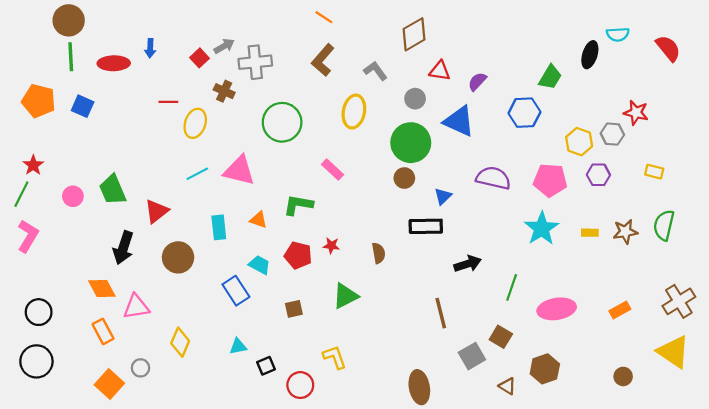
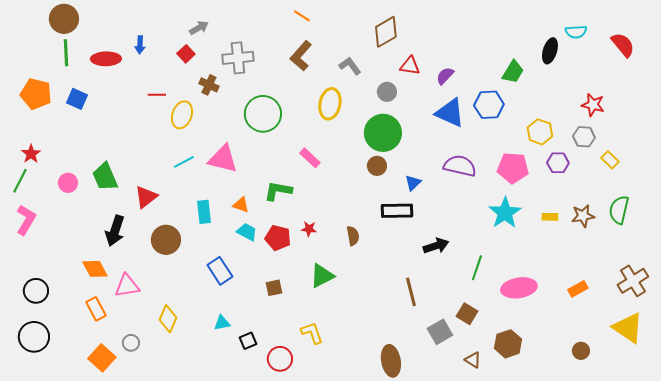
gray arrow: (224, 46) -> (199, 28), moved
blue triangle: (459, 121) -> (450, 113), moved
gray hexagon: (612, 134) -> (584, 137), moved
yellow rectangle: (654, 172) -> (610, 160), turned 30
cyan trapezoid: (260, 265) -> (247, 232), moved

